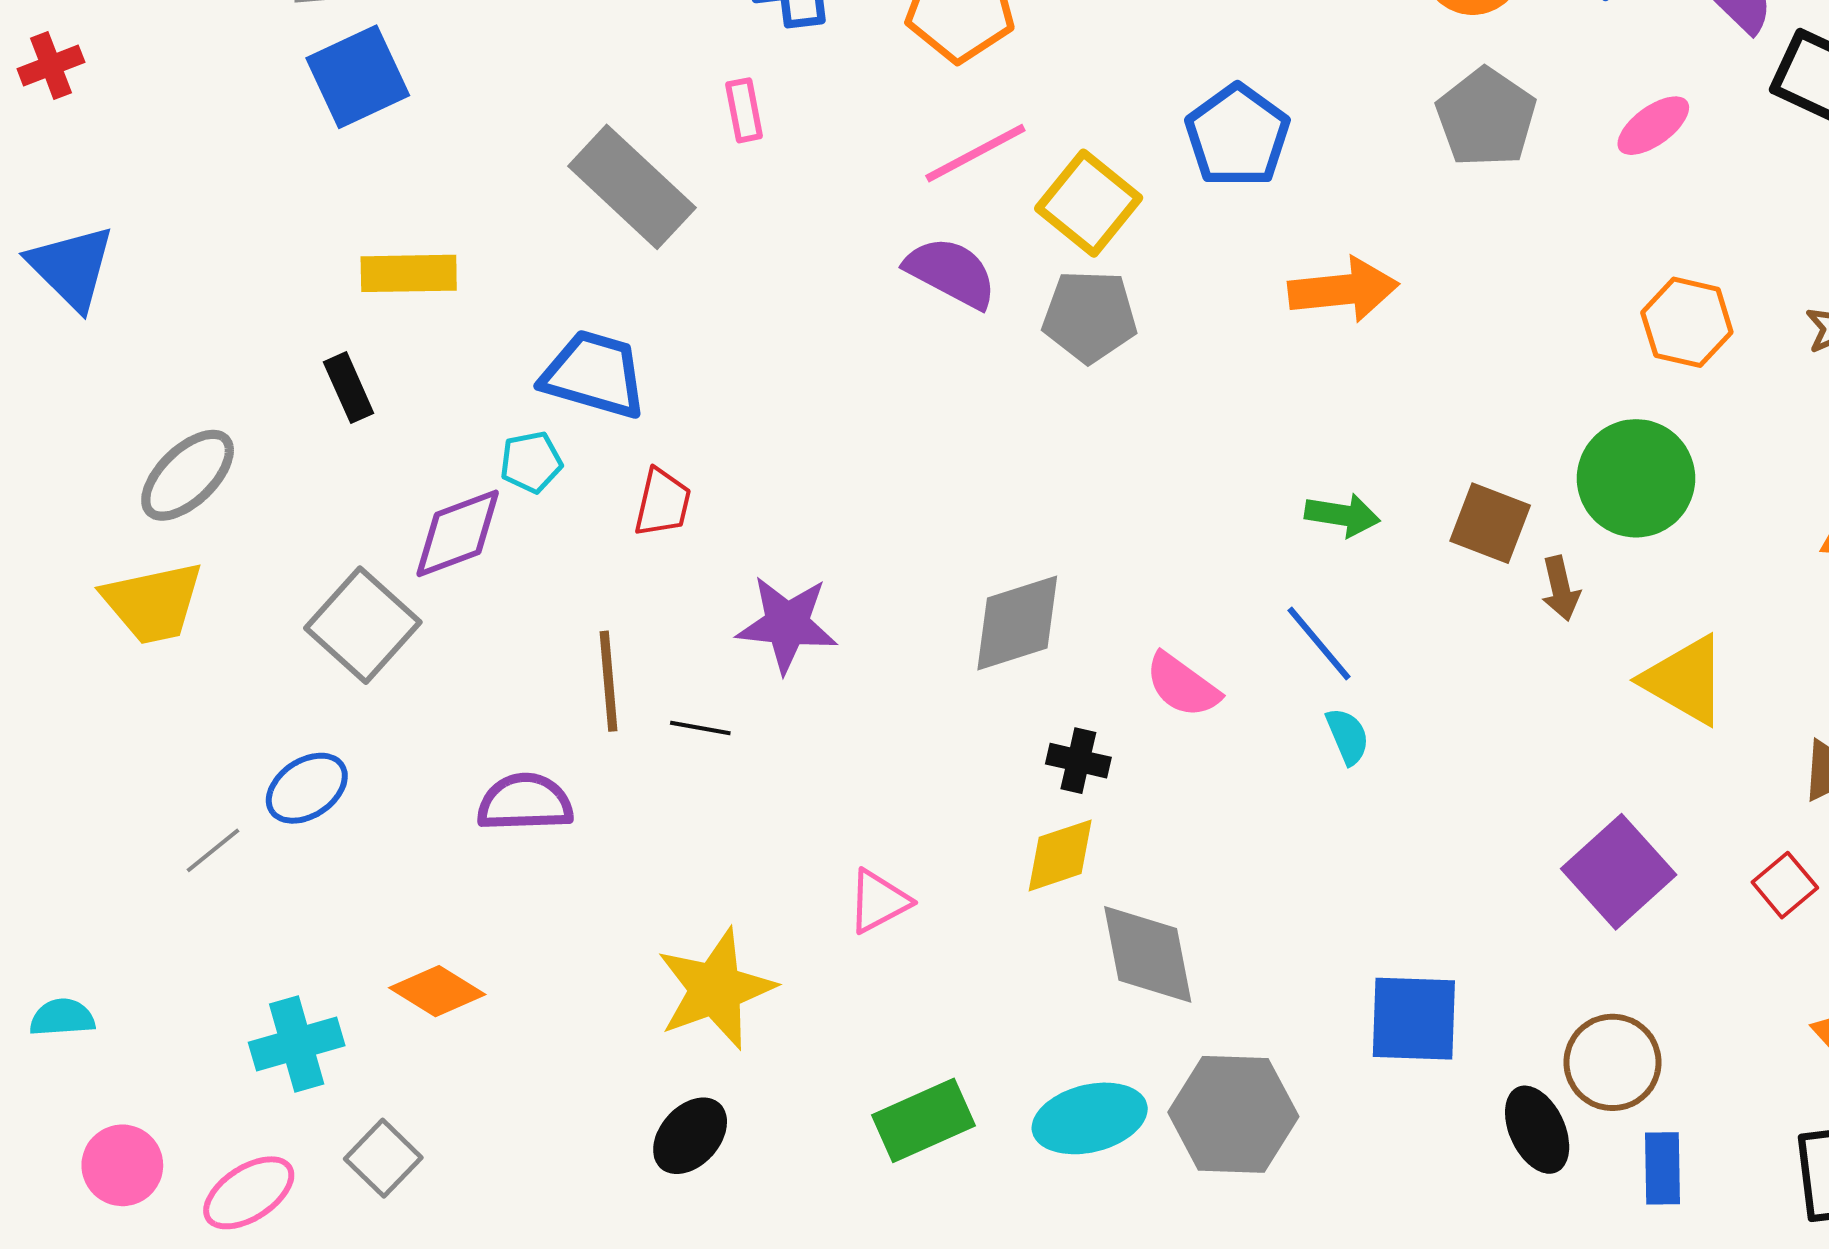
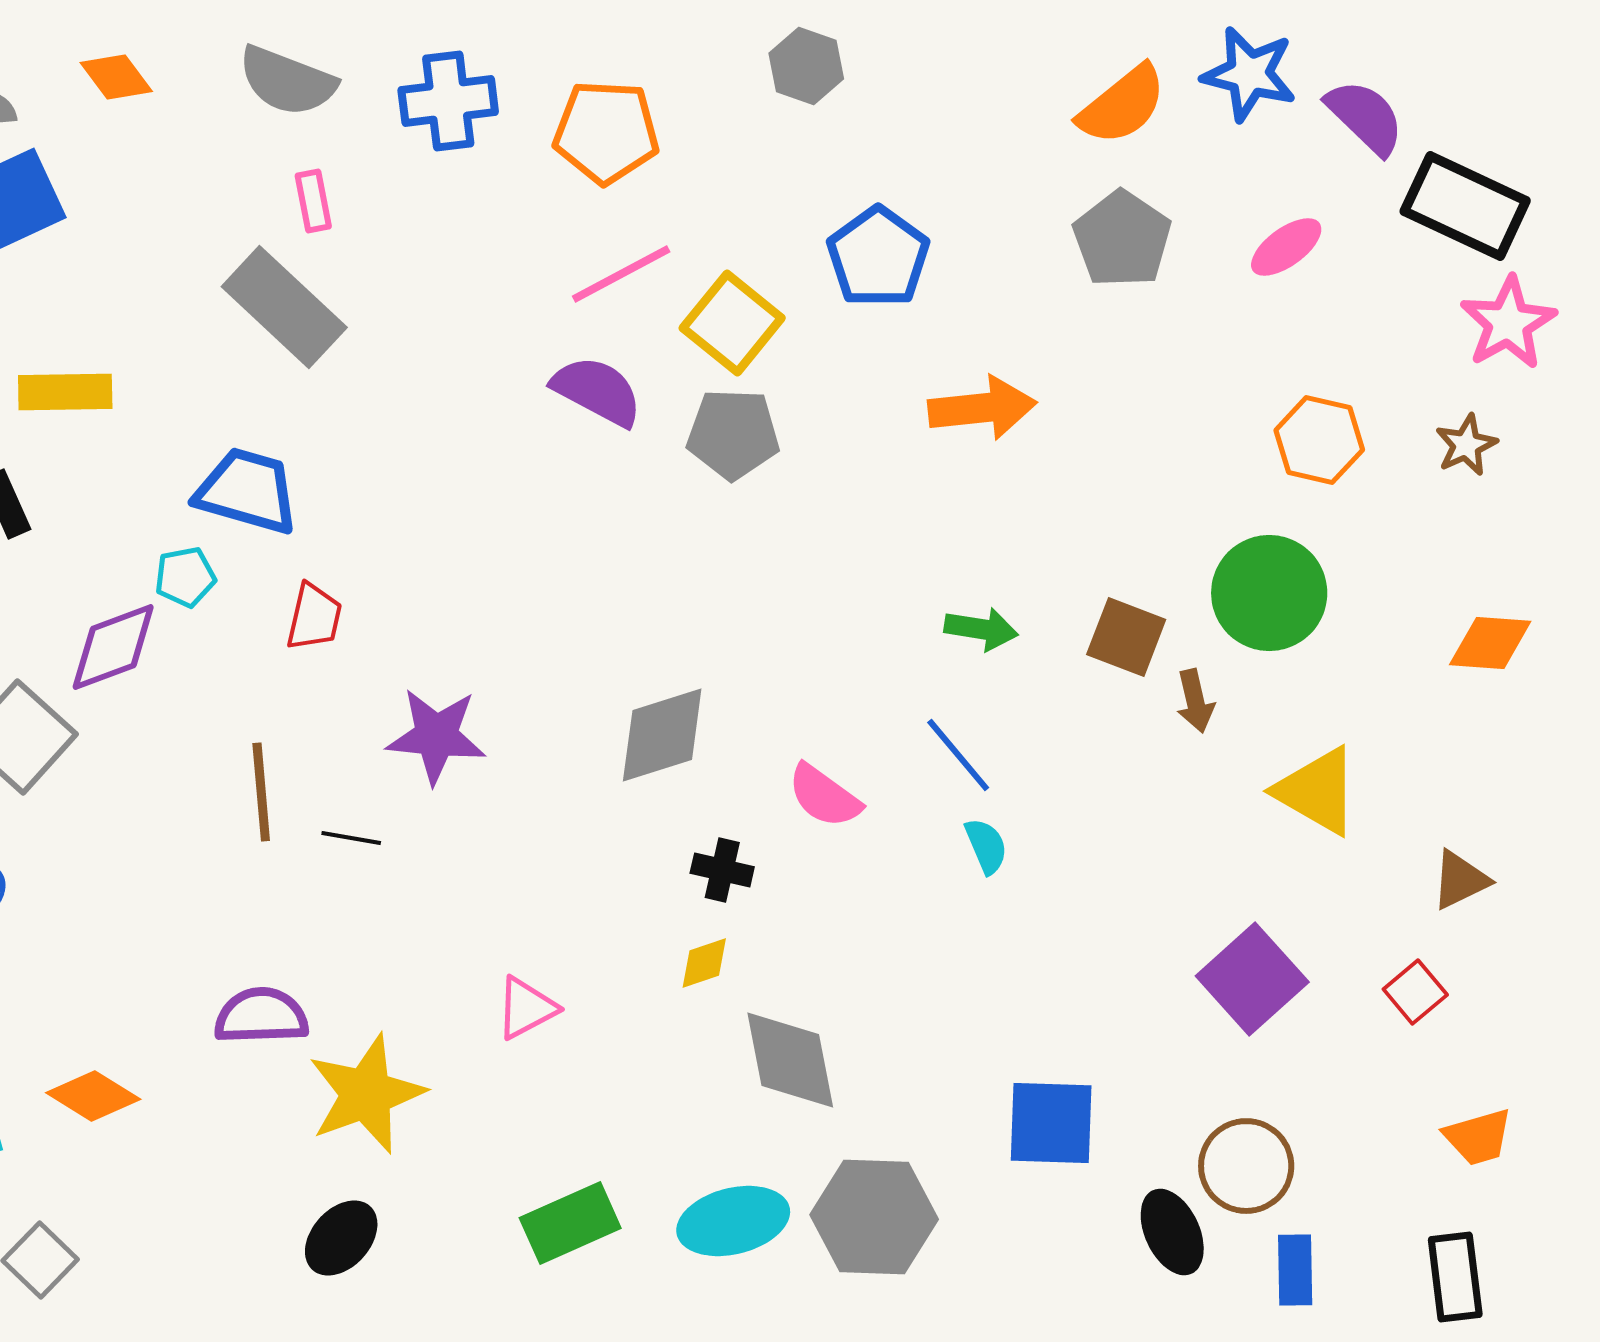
pink rectangle: (744, 110) -> (313, 201), moved
purple semicircle: (525, 802) -> (261, 1016), moved
yellow diamond: (1060, 855) -> (704, 963), size x0.7

